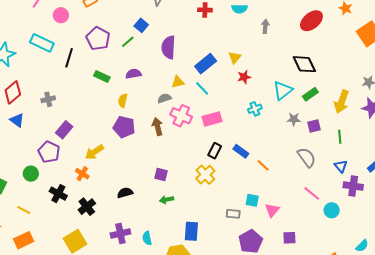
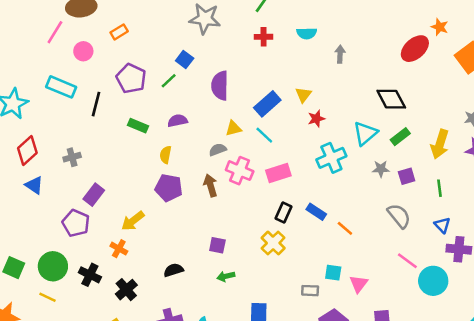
red ellipse: (311, 21) -> (415, 49), moved
cyan cross: (255, 109) -> (331, 158), size x1.6
green circle: (31, 174) -> (53, 266), moved, size x1.5
cyan circle: (332, 210) -> (433, 281), size x1.5

